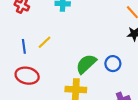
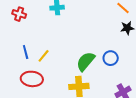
yellow line: (45, 42) -> (44, 56), moved

